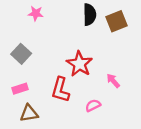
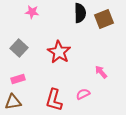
red star: (79, 64) -> (59, 52), moved
red L-shape: (60, 90) -> (54, 100), moved
brown triangle: (29, 113) -> (13, 102), moved

